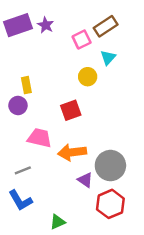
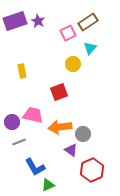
purple circle: (18, 105) -> (12, 122), moved
gray circle: (110, 166) -> (83, 134), moved, size x0.6
blue L-shape: (20, 200) -> (35, 167), moved

